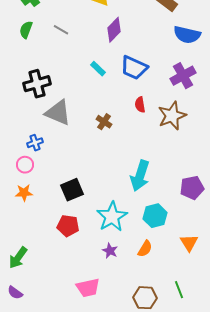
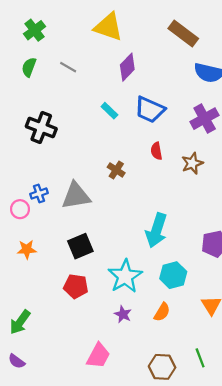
black cross: (37, 84) -> (41, 128), turned 36
gray triangle: (58, 113) -> (76, 196), moved, turned -32
brown star: (172, 116) -> (192, 163), size x0.7
pink circle: (25, 165) -> (20, 209), moved
pink trapezoid: (88, 288) -> (98, 356), turned -50

